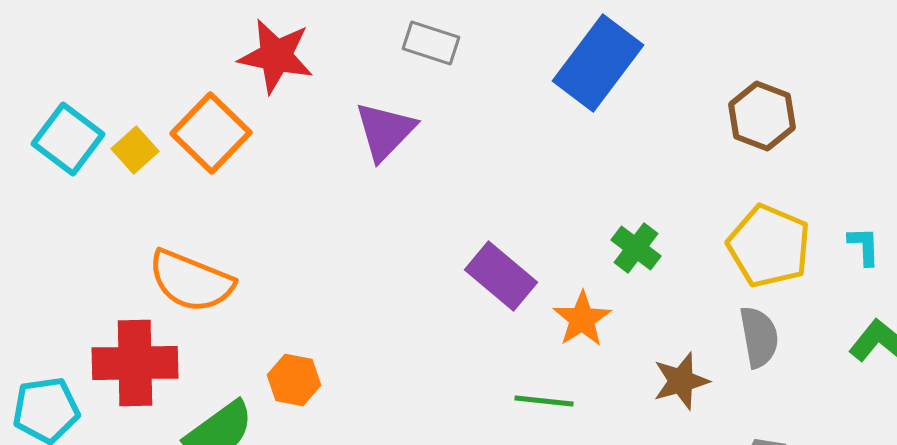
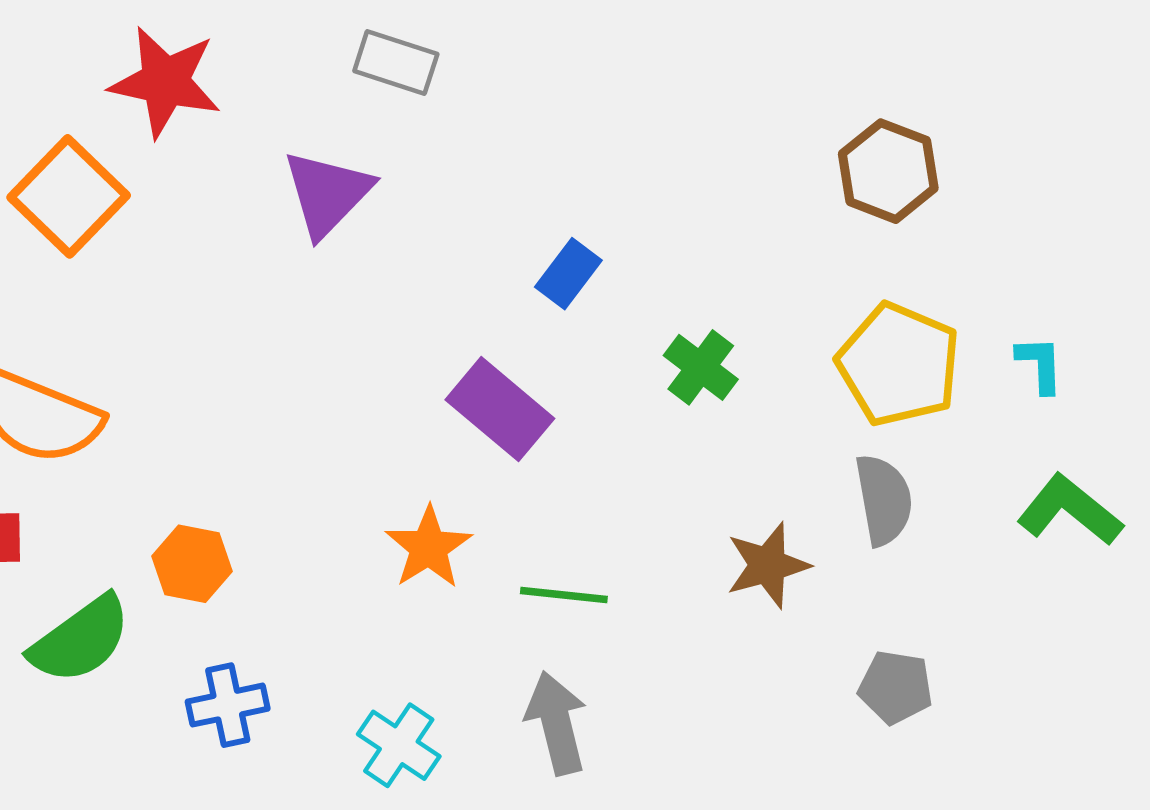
blue rectangle: (598, 63) -> (568, 274), moved, size x0.5
orange star: (582, 319) -> (429, 547), moved

